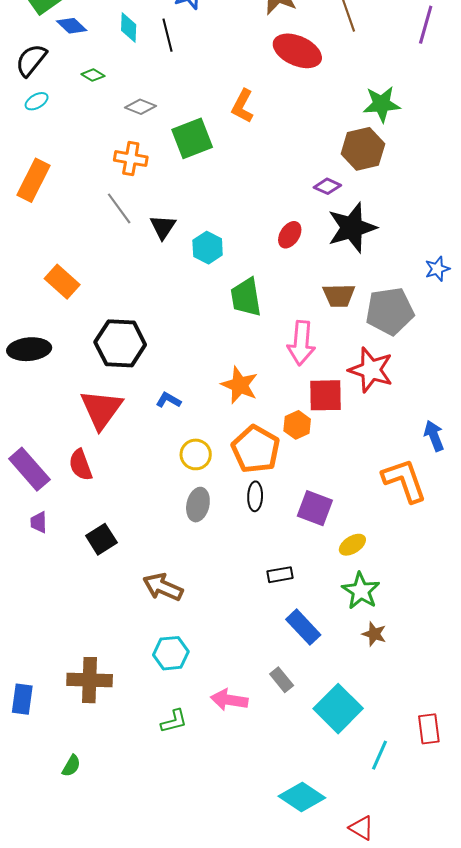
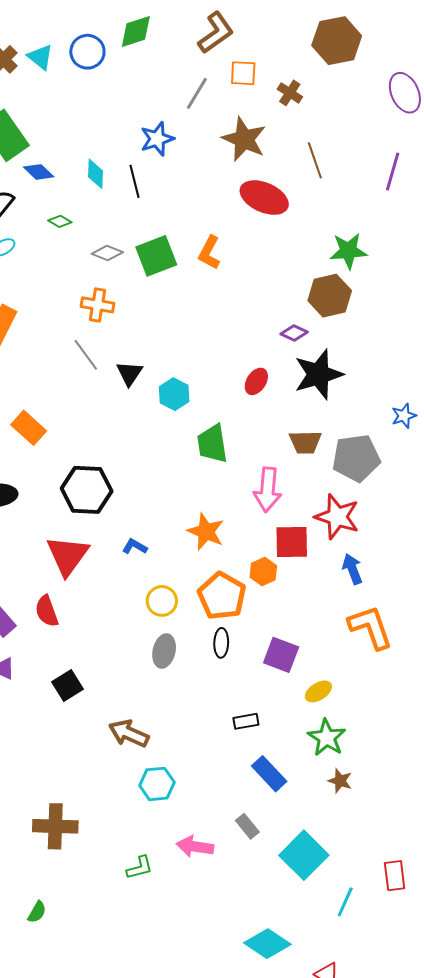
green square: (192, 138) -> (156, 256), moved
blue arrow: (434, 436) -> (352, 569), moved
cyan hexagon: (171, 653) -> (157, 784), moved

